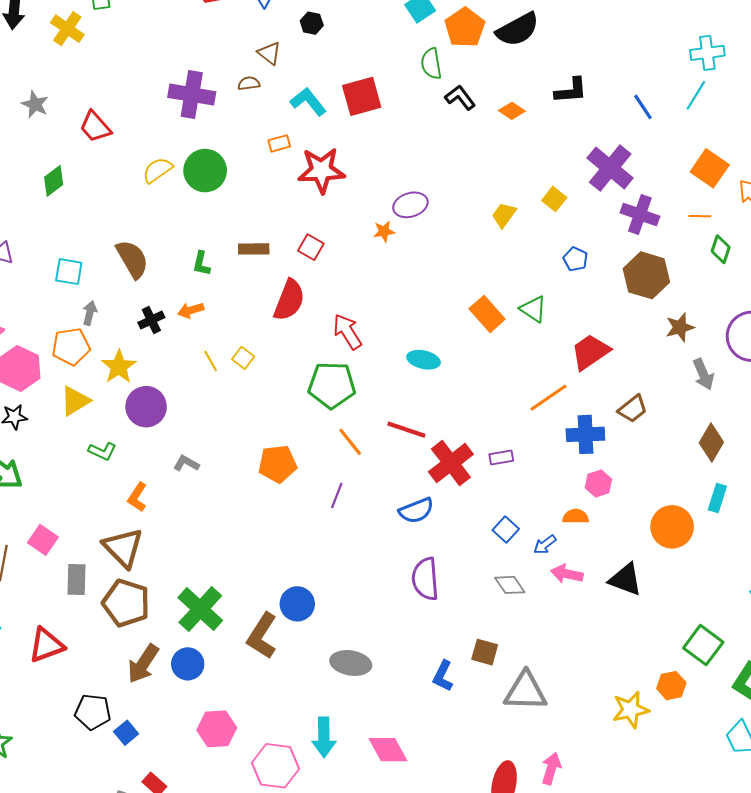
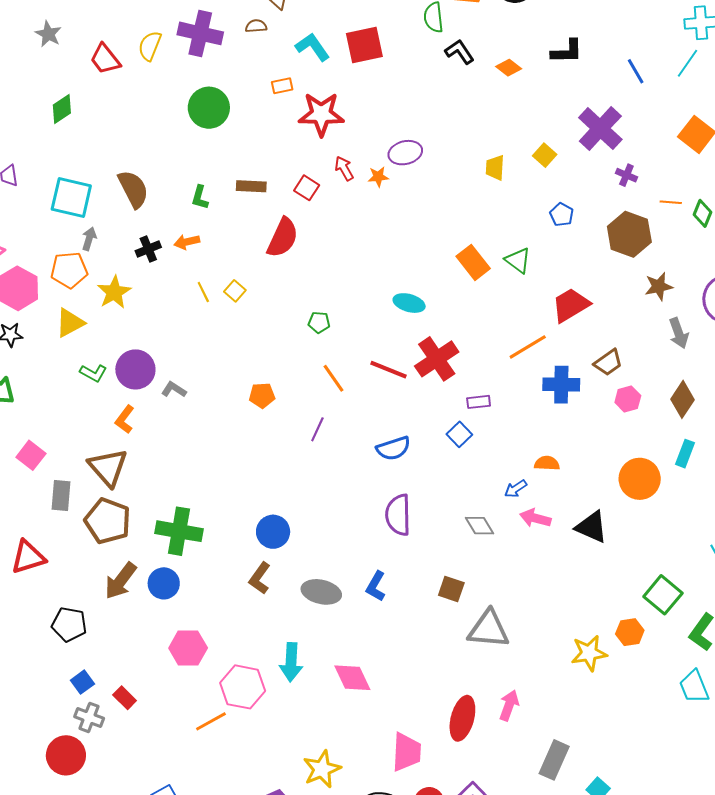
yellow semicircle: (157, 170) -> (150, 46), moved, turned -36
purple cross: (640, 214) -> (626, 175), size x0.6
yellow trapezoid: (504, 215) -> (495, 168), turned -36
orange line: (700, 216) -> (671, 202), moved
cyan square: (69, 272) -> (71, 197), size x1.5
red arrow: (347, 332) -> (344, 168), moved, size x0.7
green pentagon: (332, 385) -> (319, 322), size x0.5
purple circle: (146, 407) -> (135, 369), moved
red cross: (451, 463) -> (437, 359), moved
orange pentagon: (278, 464) -> (262, 395), size x0.7
pink hexagon: (598, 483) -> (628, 399), moved
blue square: (506, 530) -> (459, 434), moved
green cross: (200, 609) -> (179, 531), turned -36
brown L-shape: (262, 636) -> (260, 578), moved, size x0.7
blue L-shape: (443, 676) -> (376, 586), moved
blue square: (126, 733) -> (82, 682), moved

